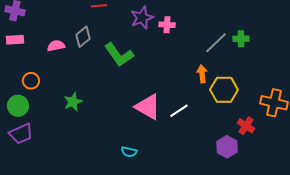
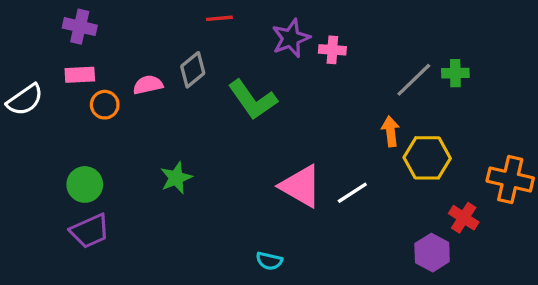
orange circle: (31, 81) -> (105, 105), moved

